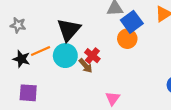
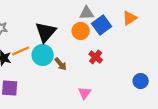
orange circle: (127, 39) -> (81, 31), moved
red cross: (92, 56) -> (96, 57), moved

